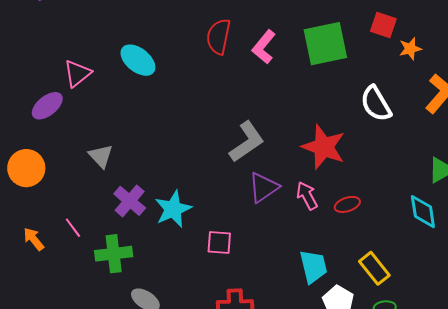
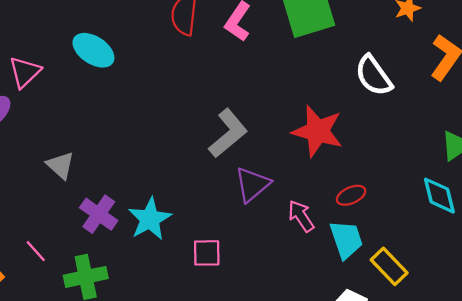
pink arrow: (307, 196) -> (301, 216), moved
cyan trapezoid: (313, 267) -> (346, 239), moved

